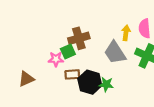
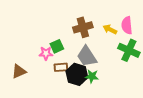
yellow arrow: (126, 33) -> (110, 29), turned -72
brown cross: (79, 38) -> (83, 27), moved
gray trapezoid: (115, 53) -> (87, 56), moved

